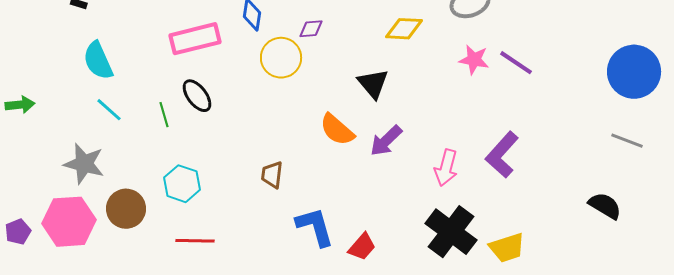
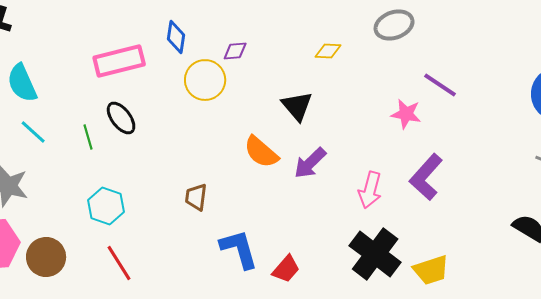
yellow diamond: (404, 29) -> (328, 51), size x0.7
pink star: (474, 60) -> (406, 114), moved
brown circle: (126, 209) -> (46, 257), moved
red line: (195, 241) -> (119, 263), turned 57

